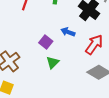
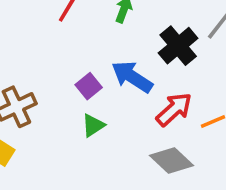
blue arrow: (68, 32) -> (132, 77), size x1.6

